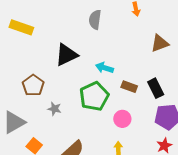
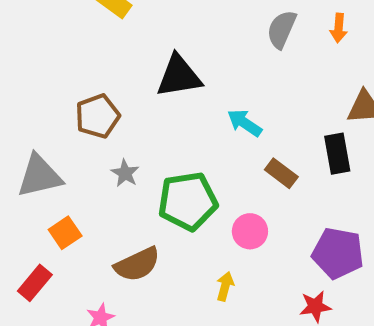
gray semicircle: (95, 20) -> (282, 29), moved
black rectangle: (156, 88) -> (337, 154), moved
green pentagon: (94, 96) -> (188, 201), moved

